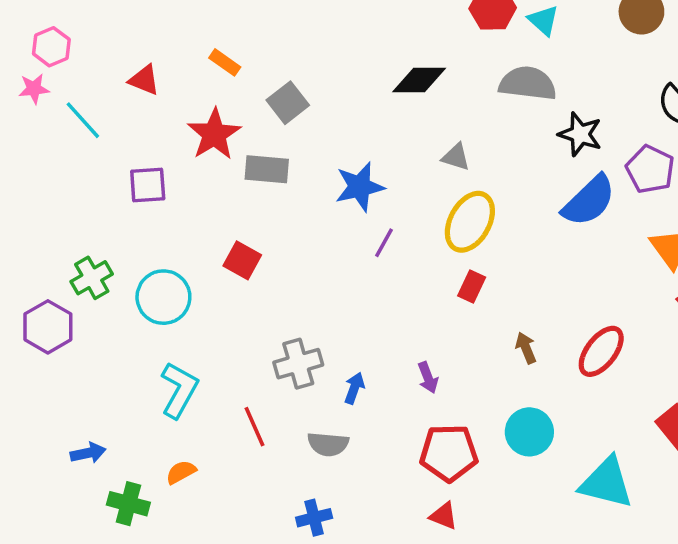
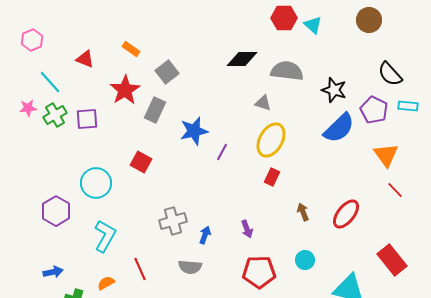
gray semicircle: (528, 83) -> (287, 71), moved
pink star: (34, 89) -> (28, 108), moved
gray rectangle: (267, 169) -> (155, 110), turned -70
blue star: (360, 187) -> (194, 131), moved
green cross: (92, 278) -> (55, 115), moved
purple hexagon: (48, 327) -> (56, 211), moved
red line: (254, 427) -> (140, 269), moved
cyan circle: (529, 432) -> (305, 260), size x0.7

